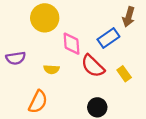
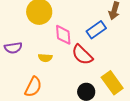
yellow rectangle: (124, 74) -> (112, 83), moved, size x1.6

